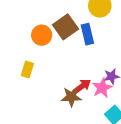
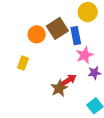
pink star: (102, 88) -> (85, 55), moved
brown star: (71, 97) -> (59, 88), turned -30

